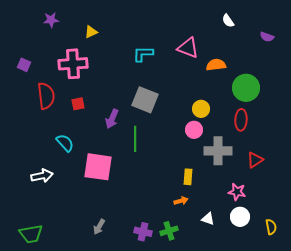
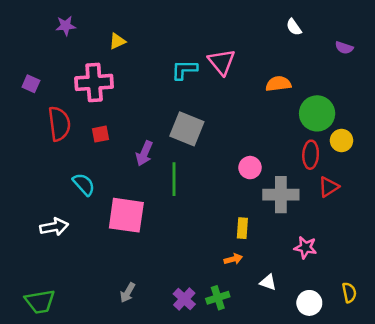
pink triangle: (188, 48) -> (222, 62), moved, turned 30
yellow circle: (201, 109) -> (342, 140), moved
red triangle: (255, 160) -> (329, 187), moved
white circle: (240, 217) -> (309, 303), moved
purple cross: (143, 232) -> (184, 299), turned 30

